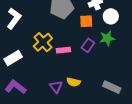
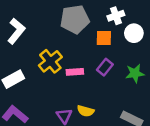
green star: (107, 38) -> (135, 73), moved

